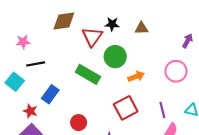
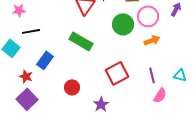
green circle: (115, 57) -> (123, 24), moved
pink circle: (176, 71) -> (148, 16), moved
orange arrow: (136, 76) -> (152, 40), moved

